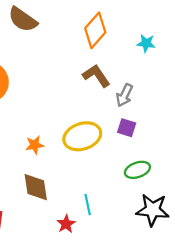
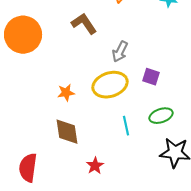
brown L-shape: (96, 76) -> (84, 24), moved
gray arrow: (124, 95) -> (120, 52), moved
cyan line: (88, 204) -> (126, 126), moved

